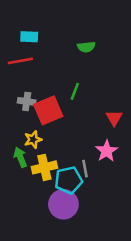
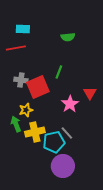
pink star: (107, 151) -> (70, 104), moved
gray line: (85, 169) -> (67, 133), turned -32
purple circle: (63, 204) -> (63, 166), moved

